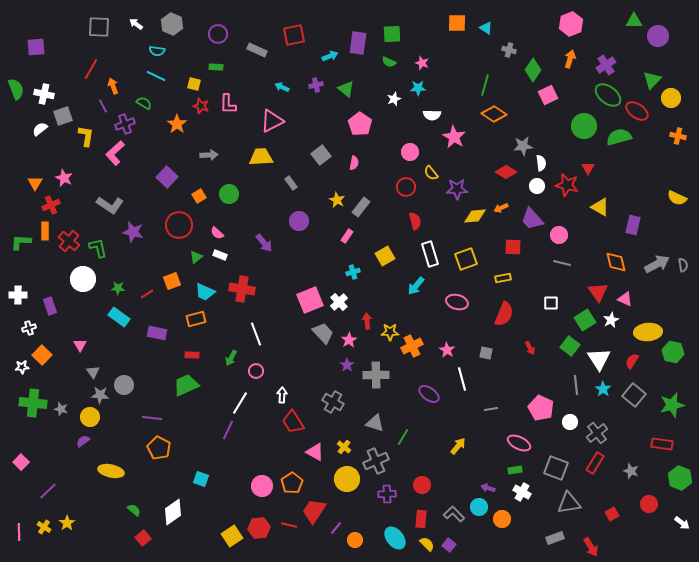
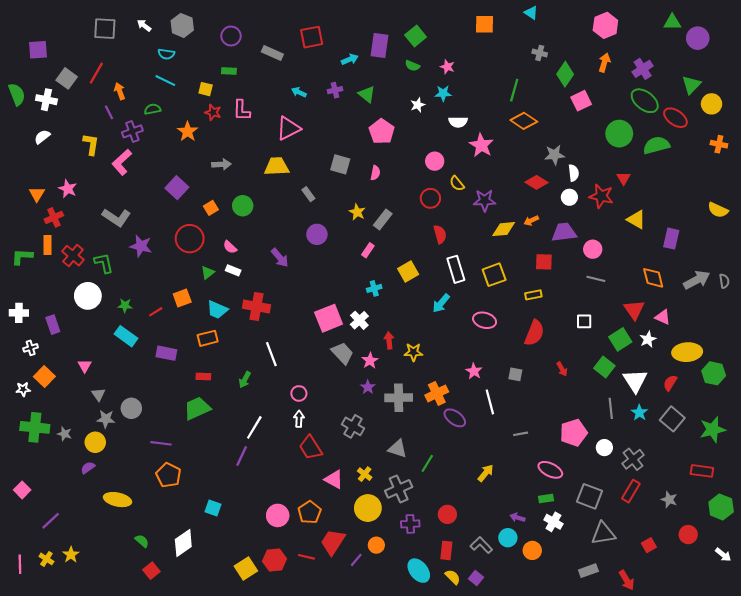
cyan triangle: (486, 28) -> (531, 13), moved
green square: (392, 34) -> (416, 36), turned -36
green semicircle: (144, 103) -> (153, 109), turned -42
gray square: (63, 116) -> (67, 78), moved, turned -36
gray square: (321, 155) -> (340, 164), turned -36
purple trapezoid: (532, 219) -> (564, 232), turned 125
orange cross: (412, 346) -> (437, 393), moved
pink circle: (256, 371) -> (299, 393), moved
pink pentagon: (541, 408) -> (574, 433), turned 30
orange circle: (355, 540) -> (376, 545), moved

